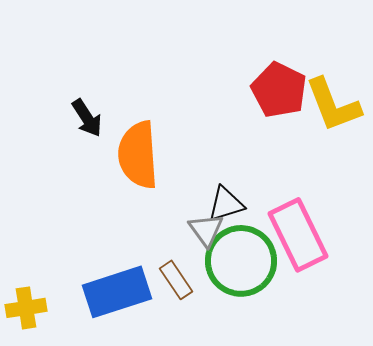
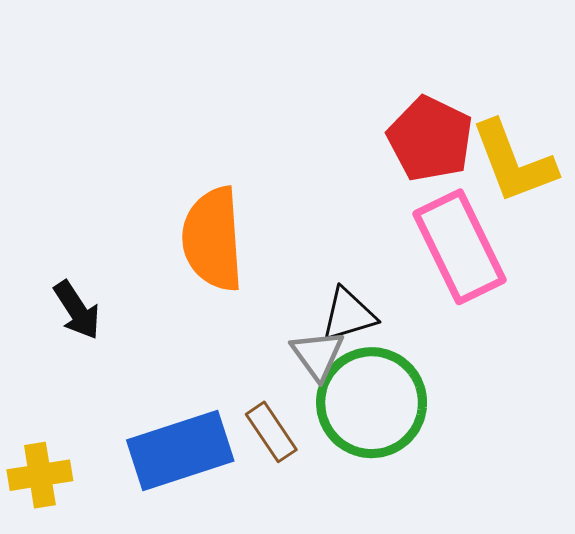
black arrow: (87, 118) -> (77, 310), moved
pink rectangle: (298, 235) -> (460, 247), moved

